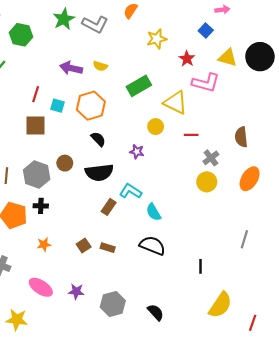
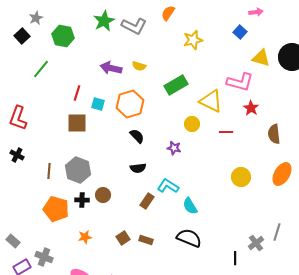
red star: (187, 59) -> (251, 108), moved
gray cross: (211, 158) -> (256, 243), moved
brown circle: (65, 163) -> (103, 195), moved
black semicircle: (99, 172) -> (138, 168), size x0.6

